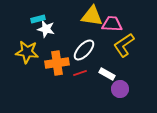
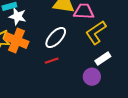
orange cross: (57, 63) -> (17, 41), moved, turned 30
white rectangle: (107, 74) -> (103, 59), moved, turned -63

